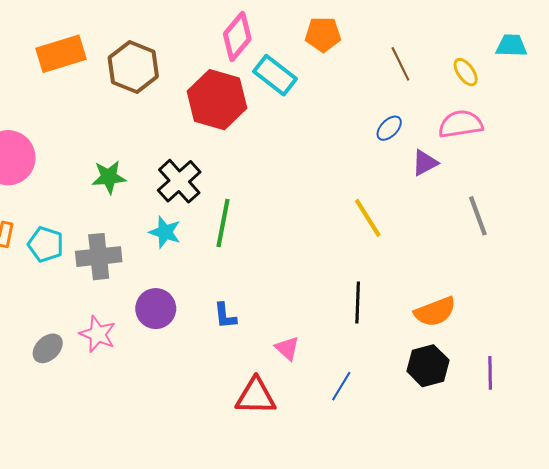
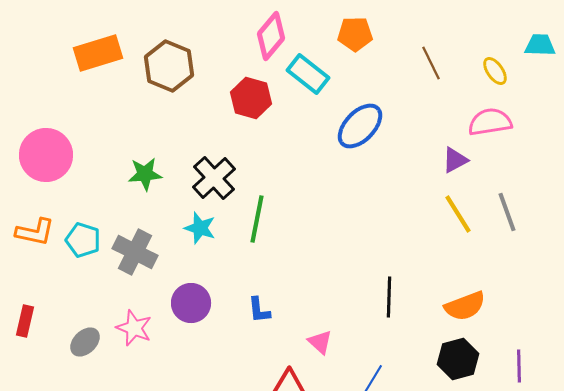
red hexagon: (217, 100) -> (251, 98), size x0.7
blue ellipse: (389, 128) -> (360, 126), moved, size x1.8
yellow line: (368, 218) -> (458, 214), moved
gray cross: (99, 257) -> (135, 252), turned 33

